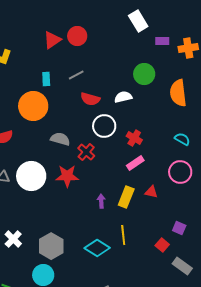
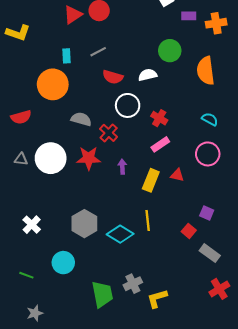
purple arrow: (101, 201) -> (122, 167), moved
gray hexagon: (51, 246) -> (84, 224), moved

